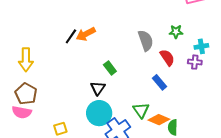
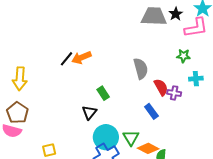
green star: (176, 32) -> (183, 56), moved
purple cross: (195, 62) -> (174, 93), moved
cyan circle: (99, 113) -> (106, 137), moved

